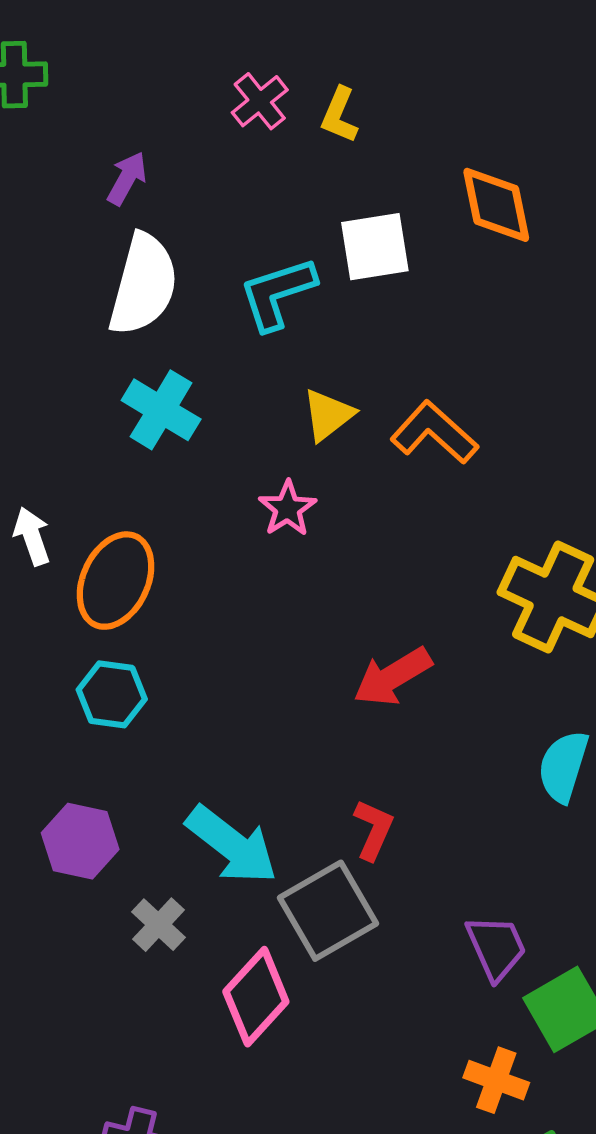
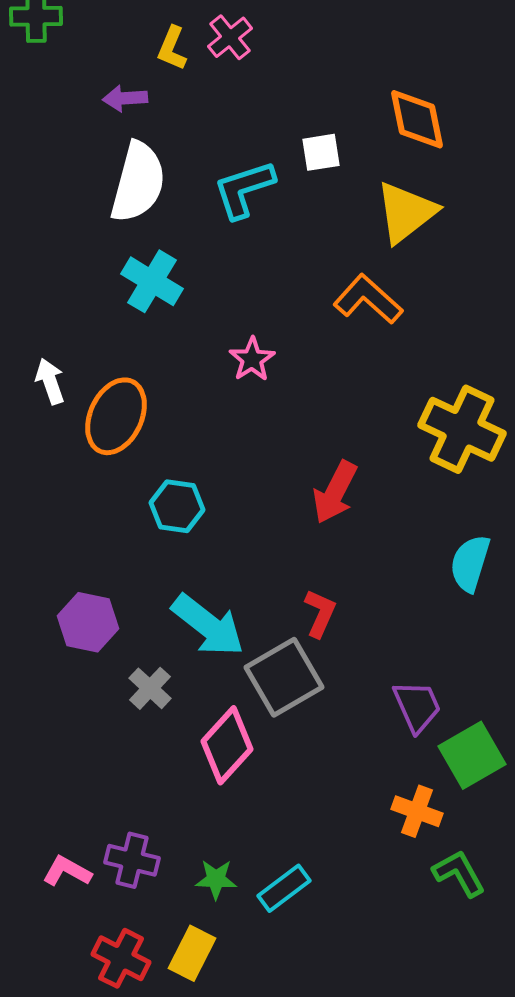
yellow L-shape: (339, 115) -> (172, 48), moved
purple arrow: (127, 178) -> (125, 98), turned -123
white square: (375, 247) -> (321, 152), size x0.7
yellow triangle: (328, 415) -> (406, 212), moved, size x1.5
red arrow: (393, 677) -> (335, 492), turned -32
cyan hexagon: (112, 694) -> (177, 506), moved

